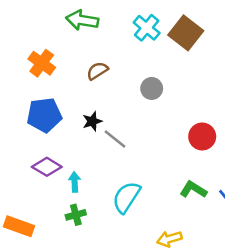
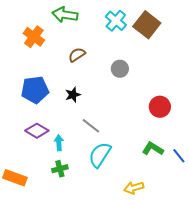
orange cross: (42, 63) -> (34, 37), moved
gray line: (115, 139) -> (91, 126), moved

